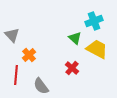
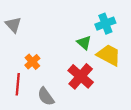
gray triangle: (12, 35) -> (13, 25), moved
red cross: (72, 68) -> (81, 76), size x1.6

